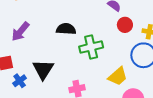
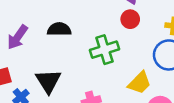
red circle: (125, 25) -> (130, 19), moved
black semicircle: (66, 29) -> (59, 29), moved

